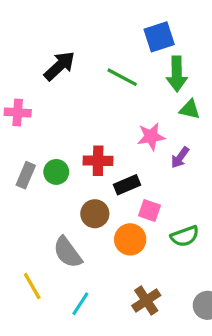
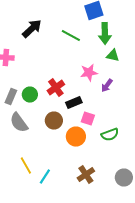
red cross: (98, 161) -> (56, 88), turned -36
gray semicircle: (67, 252) -> (19, 122), moved
yellow line: (32, 286) -> (26, 166), moved

